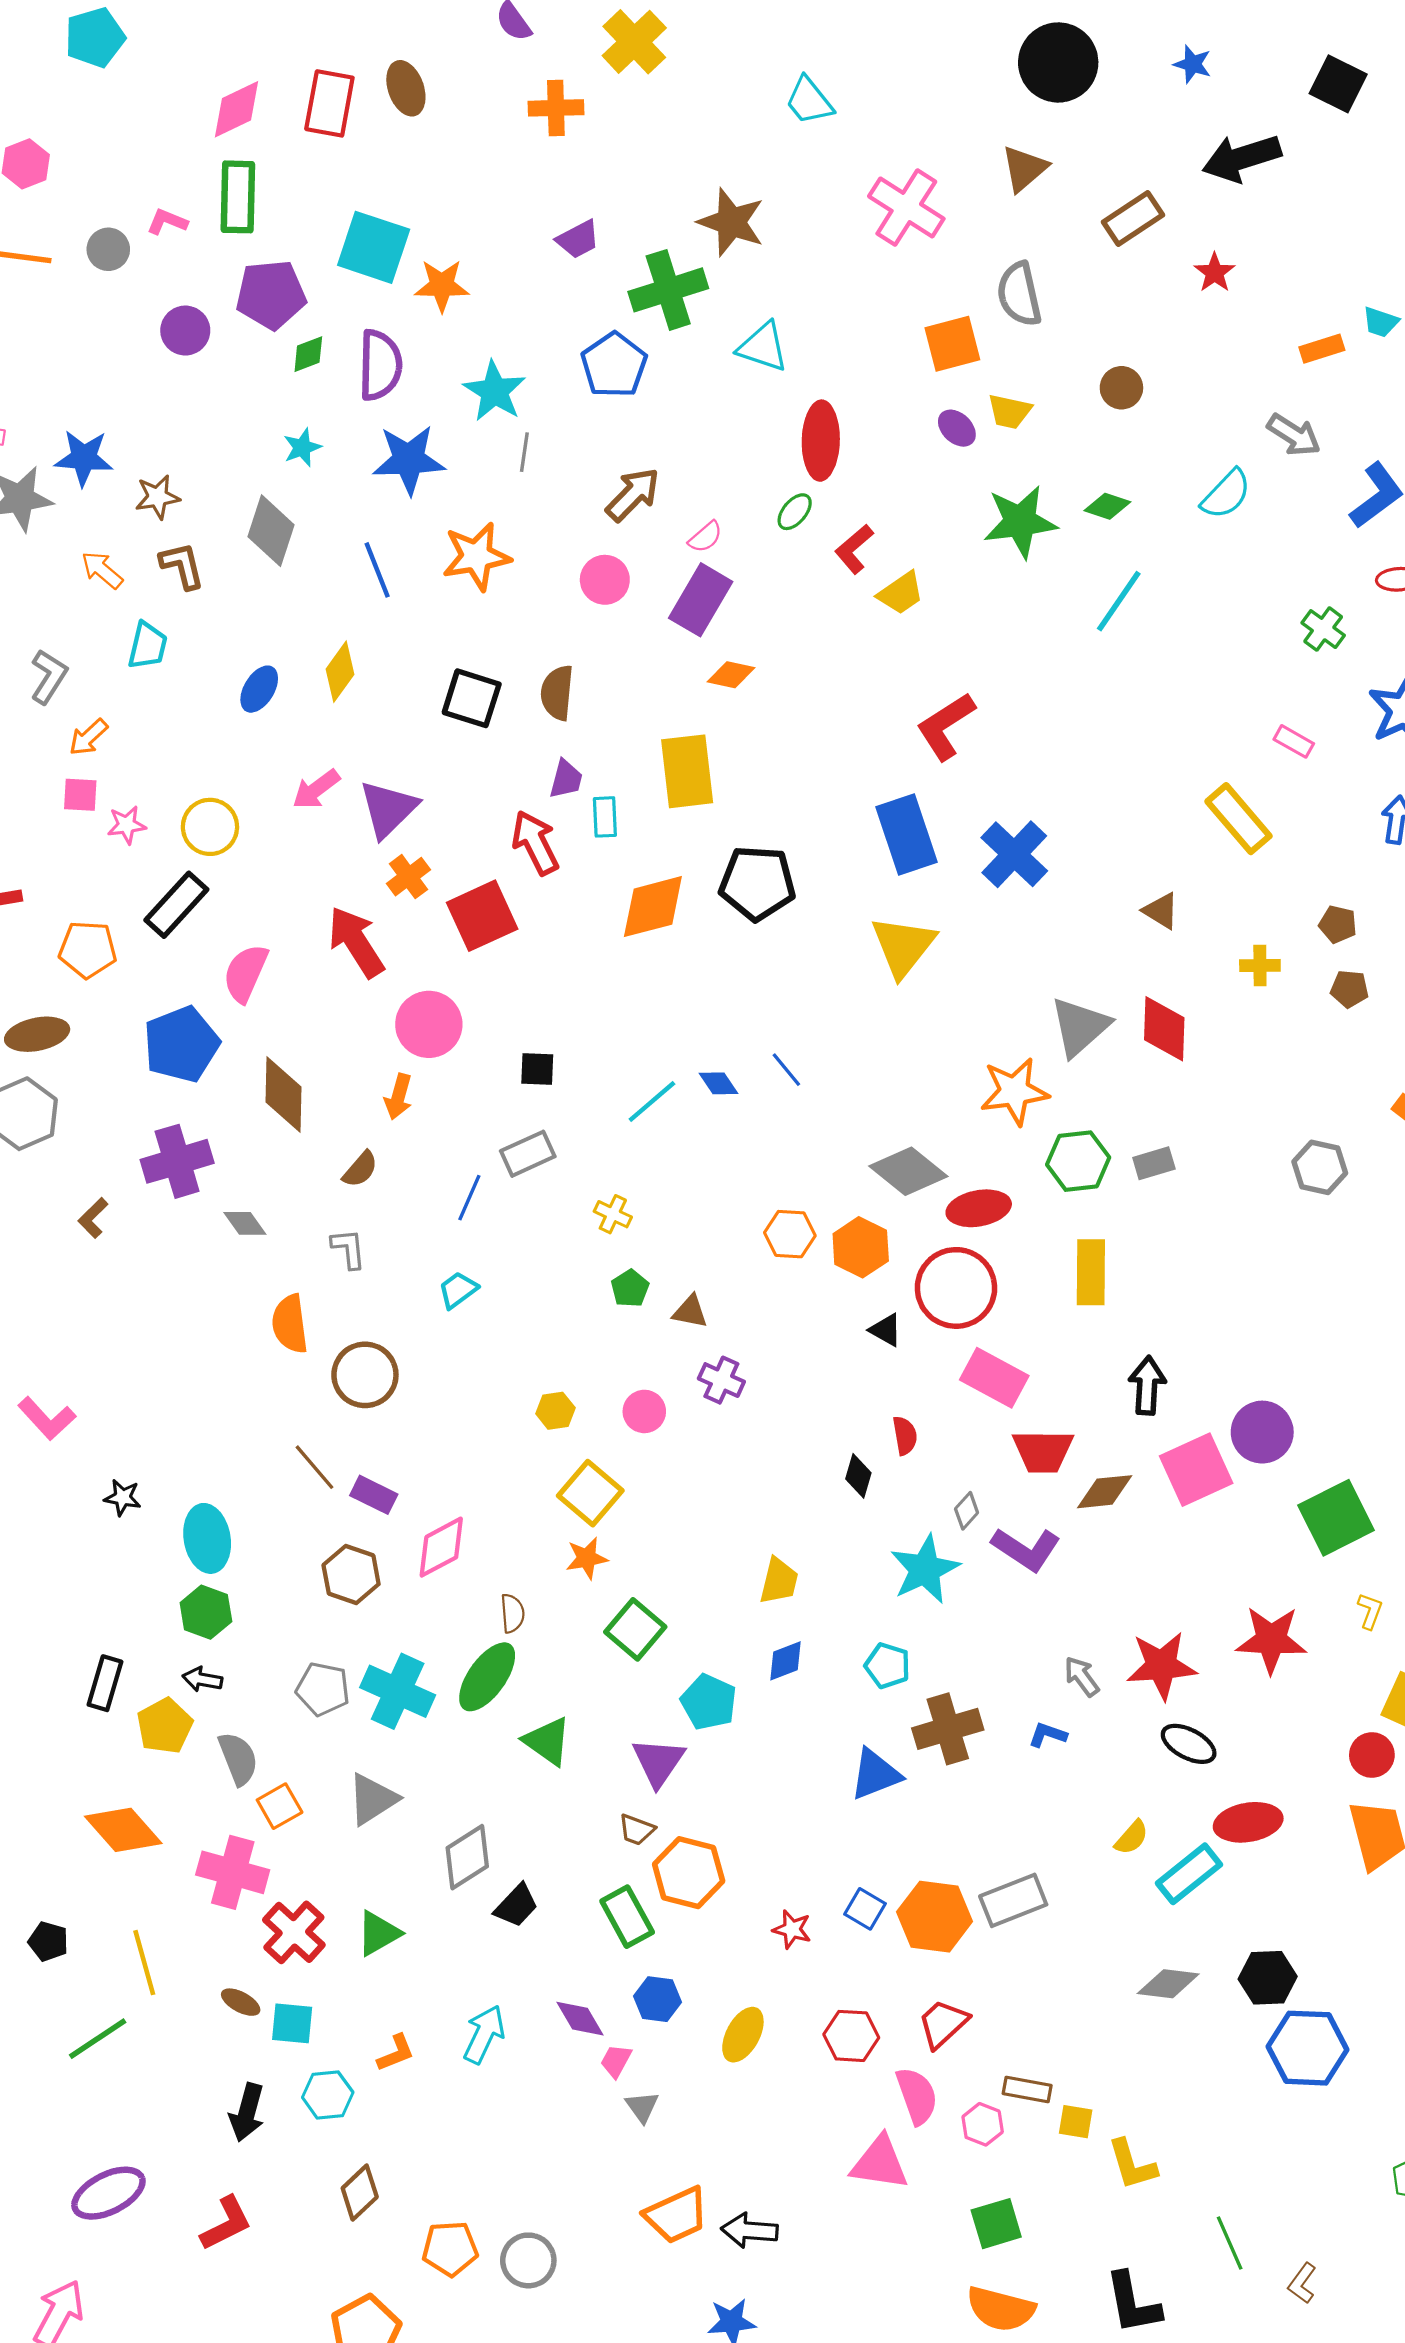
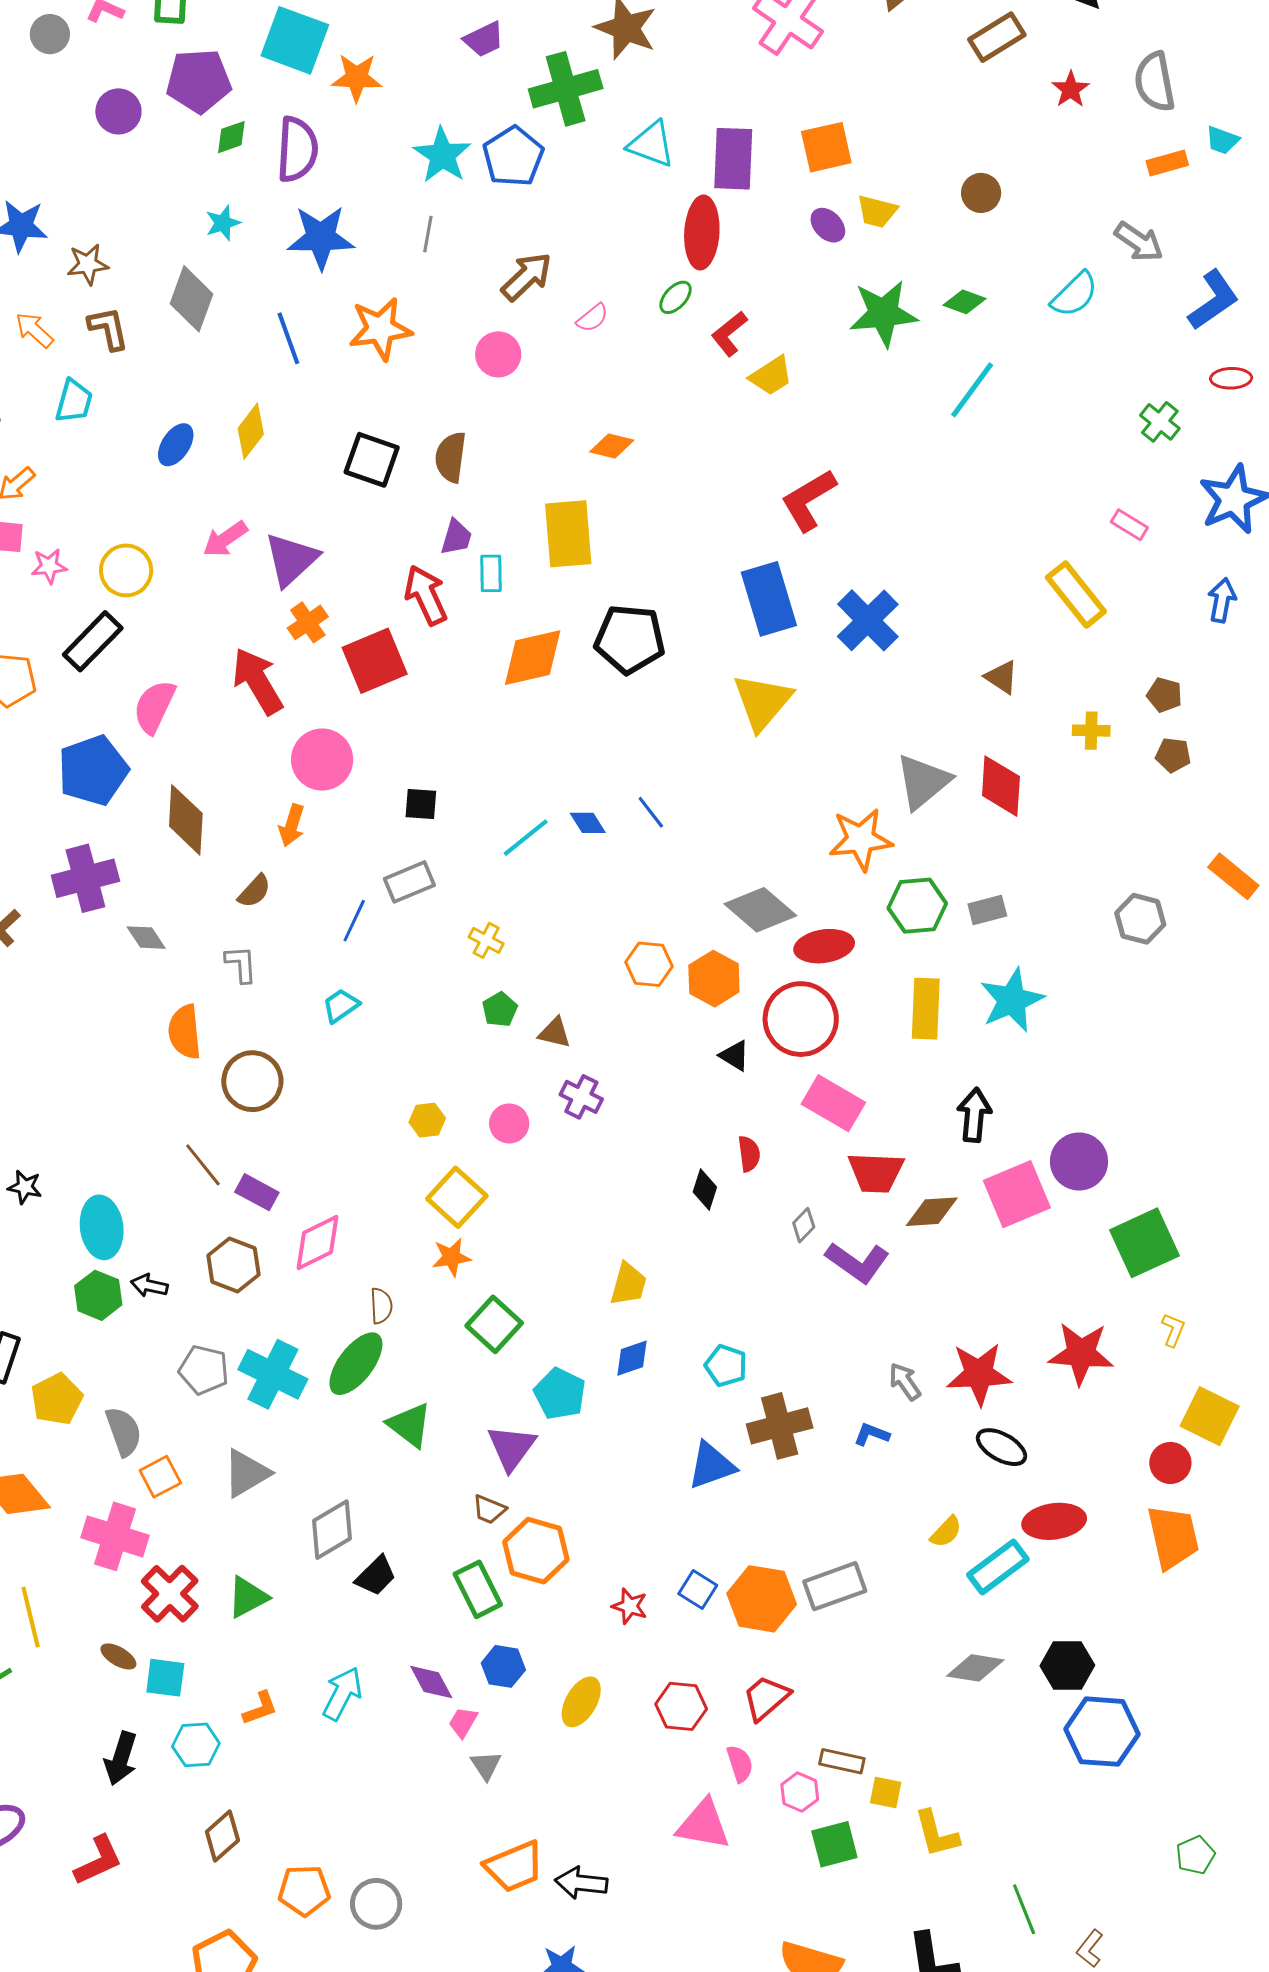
gray semicircle: (1019, 294) -> (1155, 82), moved
cyan star: (495, 391) -> (442, 155), moved
purple rectangle: (701, 600) -> (733, 159), moved, turned -30
cyan star: (925, 1569) -> (1012, 1000), moved
black arrow: (202, 1679) -> (149, 1286), moved
pink semicircle: (917, 2096) -> (740, 1764), size x0.7
green square: (996, 2224) -> (834, 1844), moved

